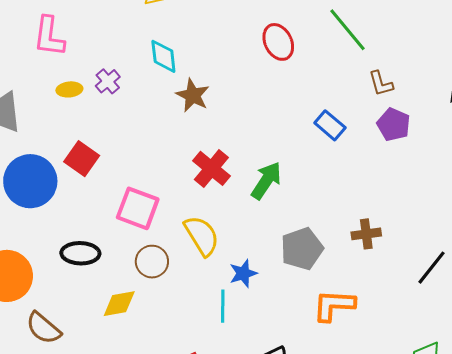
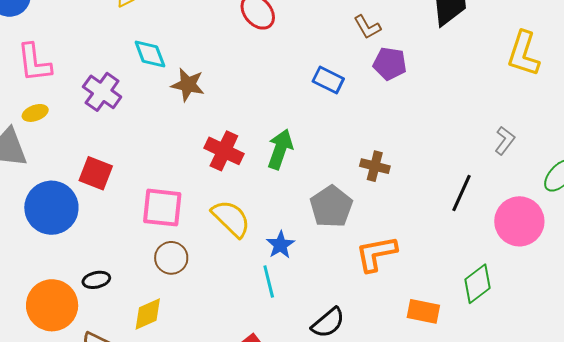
purple cross: (108, 81) -> (102, 92), size x1.5
yellow ellipse: (69, 89) -> (35, 113), moved
brown cross: (366, 234) -> (375, 166), moved, turned 36
black ellipse: (80, 253) -> (96, 280), moved, size x0.7
brown circle: (152, 262) -> (171, 258), moved
yellow diamond: (119, 304) -> (148, 314), moved

